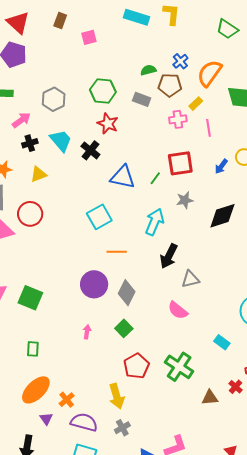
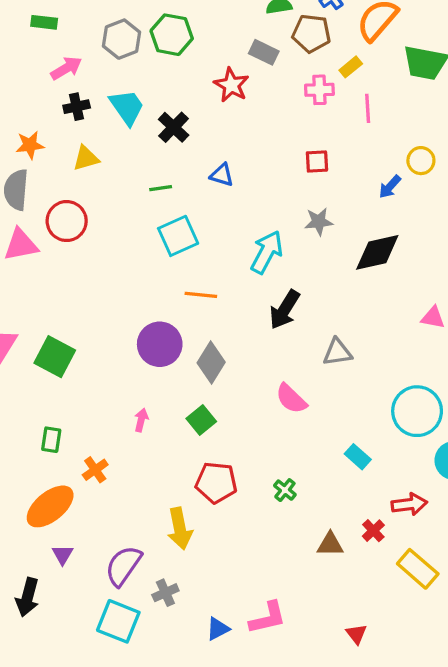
green hexagon: (103, 91) -> (172, 35), moved
red star: (108, 124) -> (231, 85), moved
red square: (180, 163) -> (317, 162), size x0.6
blue arrow: (221, 166) -> (390, 187), moved
blue triangle: (123, 177) -> (222, 175), size x0.6
green line: (155, 178) -> (161, 188), moved, turned 40
gray triangle: (190, 279) -> (337, 352), moved
red pentagon: (136, 366) -> (216, 483), turned 30
green cross: (179, 367) -> (285, 490), size x0.5
orange cross: (67, 400) -> (95, 470), moved
purple semicircle: (84, 422) -> (123, 566), turned -76
gray cross: (122, 428) -> (165, 593), moved

